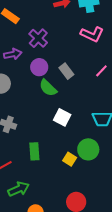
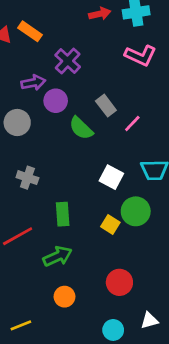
purple circle: (39, 67) -> (56, 101), moved
pink line: (101, 71) -> (132, 123), moved
white square: (62, 117) -> (111, 177), moved
green arrow: (19, 189) -> (58, 256), moved

